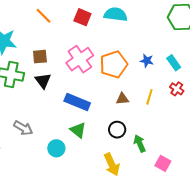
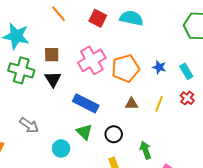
black circle: (117, 130) -> (114, 134), moved

